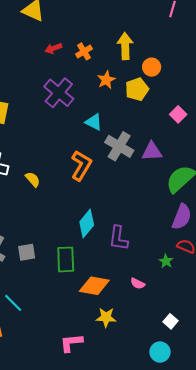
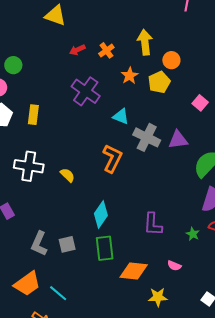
cyan diamond: (87, 223) -> (101, 214), moved
green star: (166, 261) -> (193, 234), moved
yellow star: (106, 317) -> (158, 297), moved

